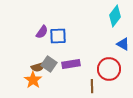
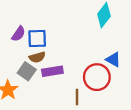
blue triangle: (123, 44) -> (113, 60), moved
brown semicircle: (38, 67) -> (37, 57), moved

